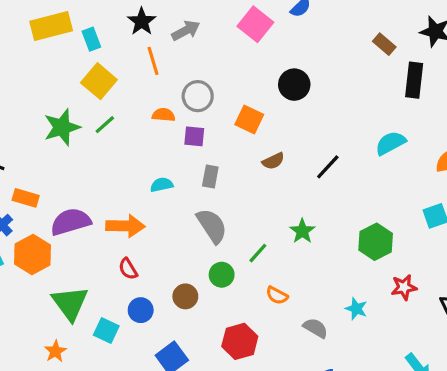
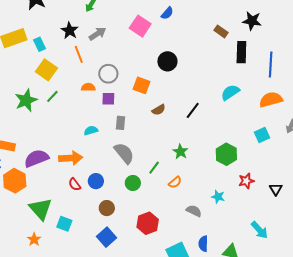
orange semicircle: (277, 295) -> (175, 182), moved, turned -64
brown circle: (185, 296) -> (107, 208), moved
blue circle: (141, 310) -> (96, 181), moved

